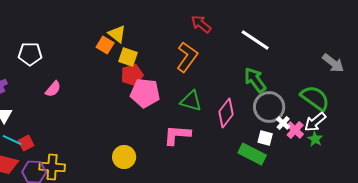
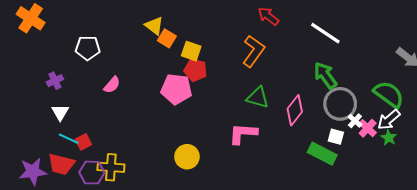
yellow triangle: (117, 34) -> (154, 26), moved
red pentagon: (132, 75) -> (195, 70), turned 30
pink pentagon: (145, 93) -> (176, 89), moved

